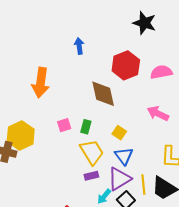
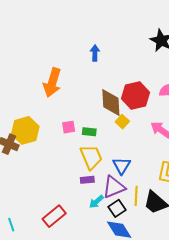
red hexagon: (126, 65) -> (135, 96), moved
green rectangle: (86, 127) -> (89, 132), turned 72
yellow square: (119, 133) -> (122, 122), moved

